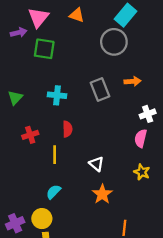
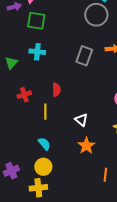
gray rectangle: (100, 90) -> (84, 56), turned 42
cyan cross: (57, 95) -> (37, 52), moved
cyan semicircle: (53, 192) -> (44, 144), turned 96
yellow circle: (42, 219) -> (43, 167), moved

